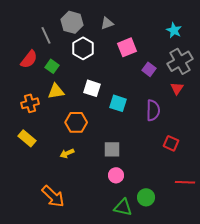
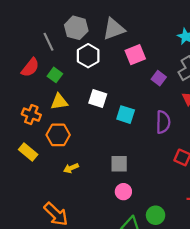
gray triangle: (107, 23) -> (114, 29), size x1.6
orange cross: (30, 103) -> (31, 115), turned 36
orange hexagon: (76, 122) -> (58, 135), moved

